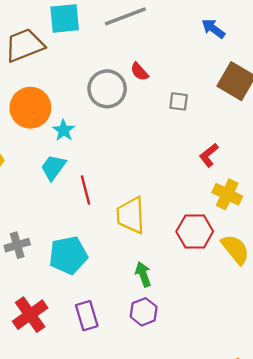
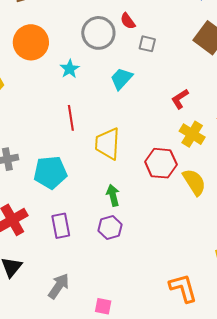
gray square: (179, 101) -> (147, 44), moved
cyan star: (64, 130) -> (70, 69), moved
cyan trapezoid: (53, 167) -> (121, 79), moved

